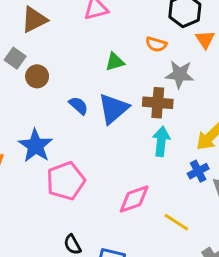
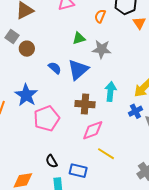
orange semicircle: (156, 44) -> (100, 16), moved, turned 96
gray star: (180, 74) -> (102, 49), moved
brown cross: (158, 103) -> (85, 104), moved
yellow line: (176, 222) -> (106, 154), moved

